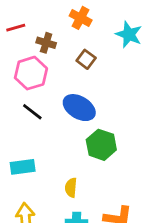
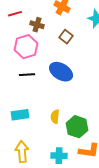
black line: (32, 112) -> (27, 75), turned -42
green hexagon: (101, 145) -> (77, 127), moved
yellow semicircle: (71, 188) -> (55, 117), moved

